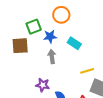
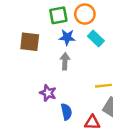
green square: (34, 27) -> (58, 15), moved
cyan rectangle: (74, 43) -> (96, 39), moved

